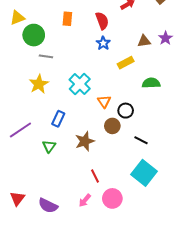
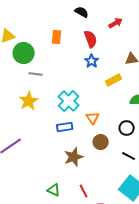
black circle: (126, 111) -> (127, 128), moved
blue rectangle: (58, 119) -> (65, 127), moved, turned 56
green triangle: (49, 146) -> (54, 190), moved, turned -40

